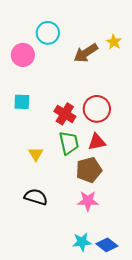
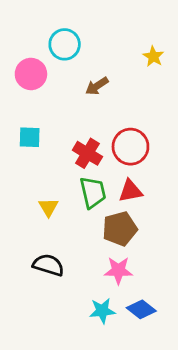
brown arrow: (86, 53) -> (97, 86), moved, size x0.7
cyan star: (82, 242) -> (102, 311), moved
blue diamond: (107, 245) -> (141, 309), moved

